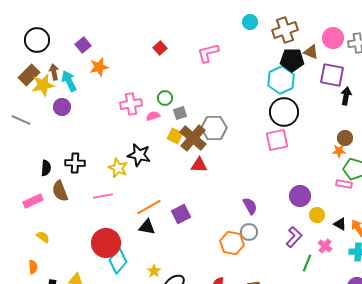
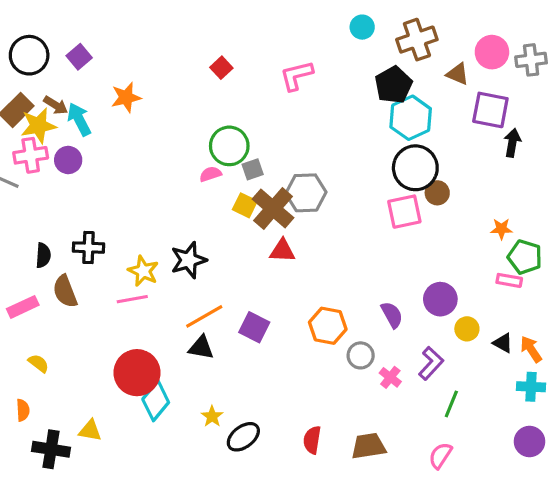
purple square: (83, 45) -> (79, 57), moved
black pentagon: (292, 60) -> (393, 85), moved, turned -30
brown arrow: (54, 72) -> (56, 105), turned 133
green circle: (165, 98) -> (229, 146), size x1.6
pink cross: (131, 104) -> (31, 155), moved
brown circle: (345, 138) -> (437, 193), moved
black star: (139, 155) -> (189, 260), moved, turned -30
yellow star: (118, 168) -> (143, 271), moved
purple semicircle: (250, 206) -> (392, 315), moved
purple square: (181, 214) -> (254, 327), turned -36
orange hexagon: (232, 243) -> (328, 326), moved
pink cross: (325, 246) -> (390, 377), moved

